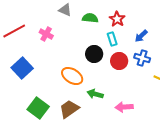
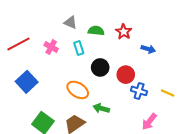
blue arrow: (141, 36) -> (148, 49), turned -120
cyan rectangle: (112, 39) -> (79, 48), moved
blue cross: (142, 58) -> (139, 91), moved
pink arrow: (124, 107) -> (149, 122), moved, turned -48

